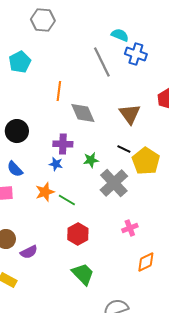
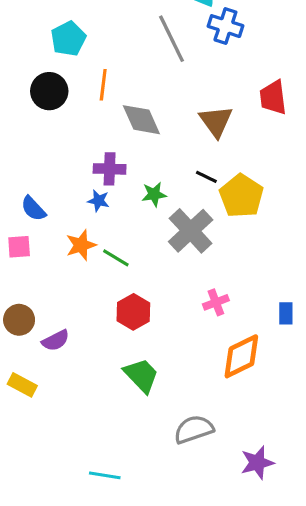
cyan pentagon: (20, 62) -> (68, 39), moved
black circle: (17, 131) -> (49, 91), moved
orange diamond: (146, 262) -> (241, 356), size x1.4

